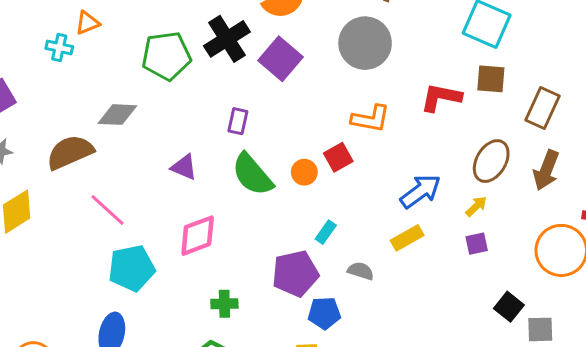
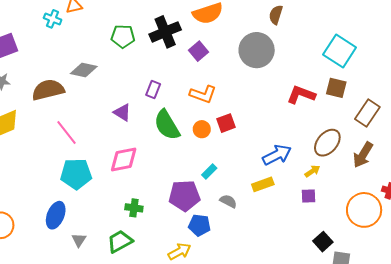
green pentagon: (166, 56) -> (123, 36), size x0.7
purple square: (280, 59) -> (198, 51), size x0.7
orange L-shape: (371, 119) -> (203, 94), moved
purple rectangle: (238, 121) -> (153, 90), moved

